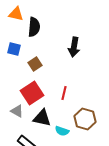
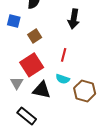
red line: (64, 93) -> (64, 55), moved
gray triangle: (17, 111) -> (17, 83), turned 32
cyan semicircle: (62, 131) -> (63, 79), moved

